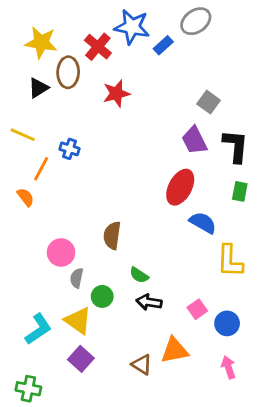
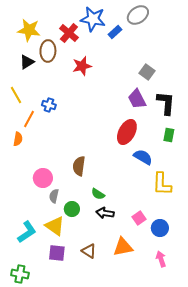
yellow line: (23, 135) -> (16, 95), turned 36
orange semicircle: (26, 197) -> (18, 139), turned 48
purple square: (81, 359) -> (57, 253), turned -36
brown triangle: (142, 365) -> (89, 251), moved

